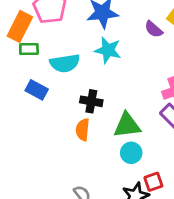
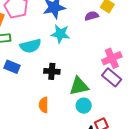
purple semicircle: (154, 29) -> (92, 16), turned 128
orange semicircle: (83, 130) -> (44, 105), moved

